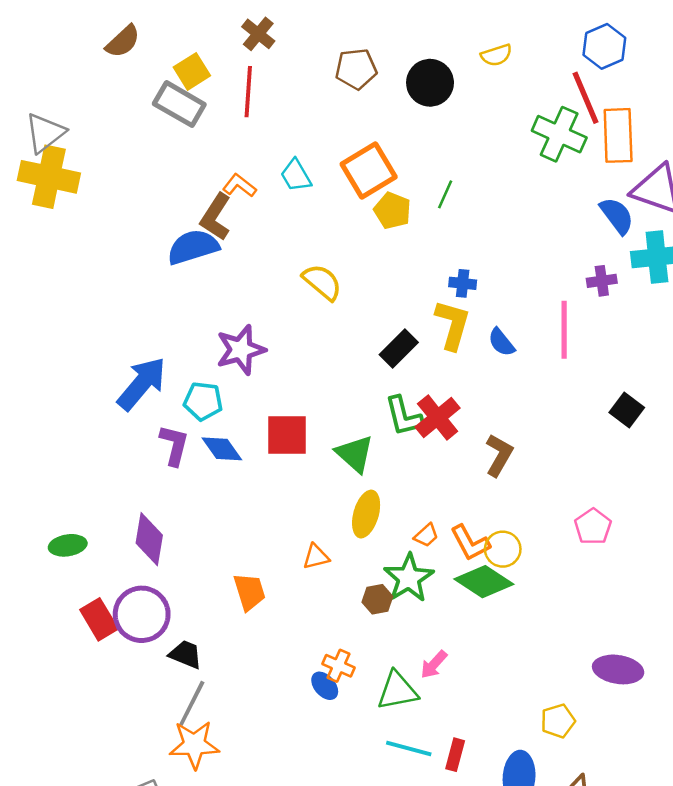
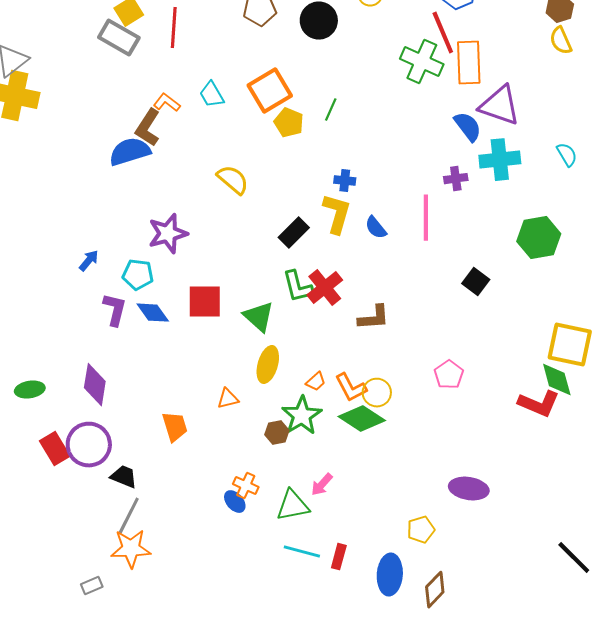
blue arrow: (142, 384) -> (89, 261), size x0.5
brown L-shape: (499, 455) -> (374, 318), turned 56

